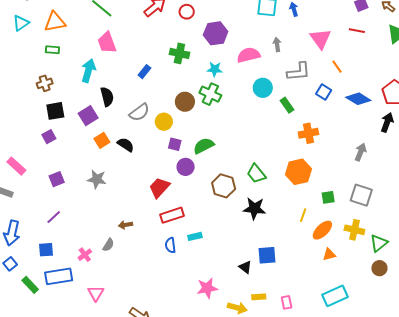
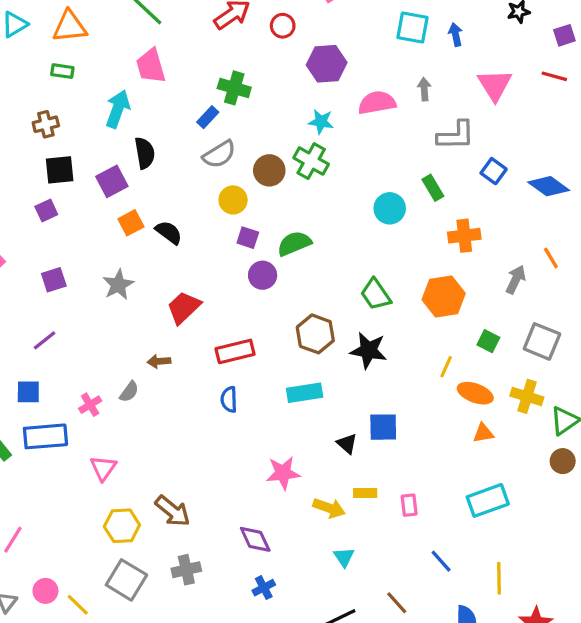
green cross: (179, 53) -> (234, 88), moved
orange line: (337, 67) -> (551, 258), moved
cyan circle: (263, 88) -> (390, 208), moved
gray semicircle: (139, 112) -> (219, 154), moved
gray arrow: (361, 152) -> (516, 280), moved
gray star: (97, 179) -> (118, 285), turned 30
brown hexagon: (224, 186) -> (315, 334), moved
red trapezoid: (159, 188) -> (184, 308), moved
green square: (328, 197) -> (488, 341), turned 32
orange ellipse: (322, 230) -> (475, 393), turned 60
cyan rectangle: (195, 236) -> (305, 393), moved, size x1.5

